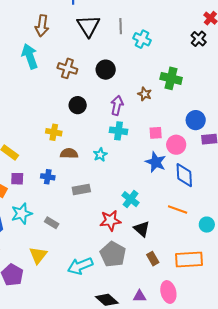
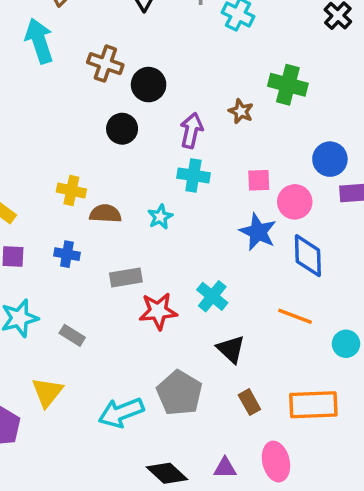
black circle: (106, 70) -> (149, 85), moved
yellow cross: (54, 132) -> (71, 191), moved
red star: (110, 221) -> (158, 311), moved

